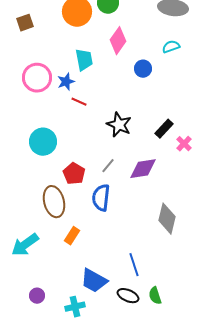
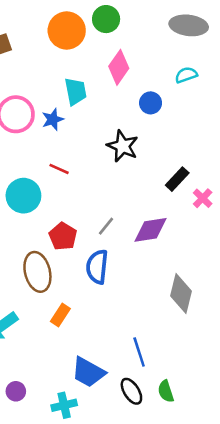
red line: (79, 102) -> (59, 169), moved
black star: (119, 125) -> (123, 146), moved
black ellipse: (128, 296) -> (131, 391), turned 35

